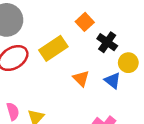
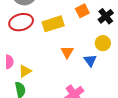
black cross: (107, 42) -> (106, 16), moved
yellow circle: (128, 63) -> (103, 43), moved

